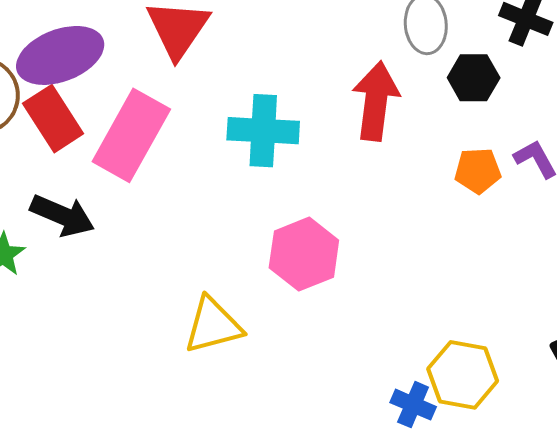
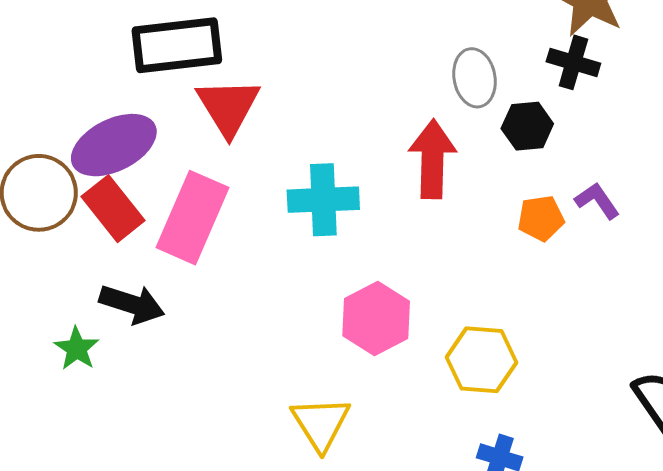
yellow triangle: (213, 325) -> (321, 423), moved, turned -42
yellow hexagon: (463, 375) -> (482, 360), moved

